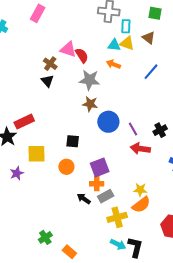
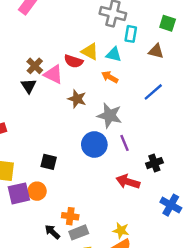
brown triangle: (149, 38) -> (156, 51), turned -32
yellow triangle: (127, 43) -> (90, 52), moved
pink triangle: (68, 49) -> (53, 74), moved
red semicircle: (82, 55) -> (74, 61), turned 133
gray star: (89, 80) -> (110, 115), moved
brown star: (90, 104) -> (77, 99), moved
purple line: (133, 129) -> (125, 143), moved
purple square: (100, 167) -> (19, 193), moved

